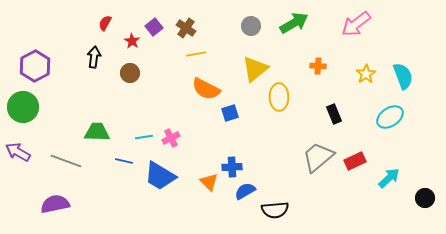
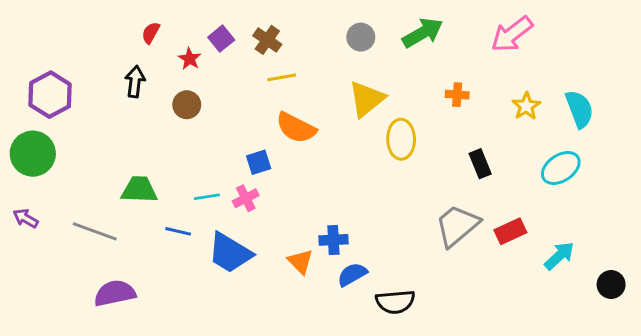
blue square: (230, 113) -> (259, 162), moved
purple arrow: (18, 152) -> (26, 218), size x0.7
purple semicircle: (55, 204) -> (115, 293), moved

